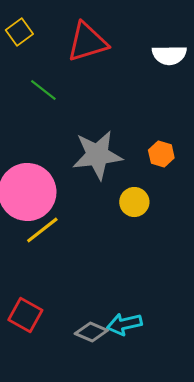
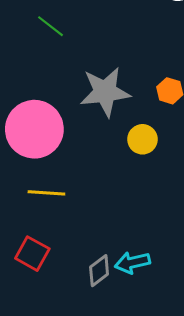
yellow line: (42, 230) -> (46, 193), moved, turned 42
gray diamond: (91, 332) -> (99, 271), turned -60

